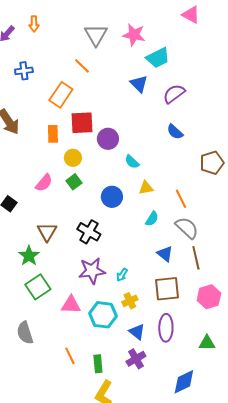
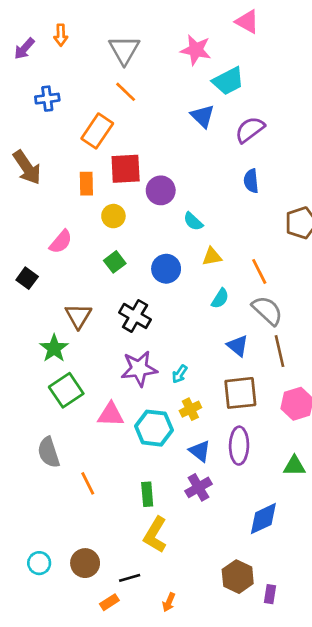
pink triangle: (191, 15) -> (247, 22), moved
gray triangle: (96, 35) -> (124, 50), moved
blue semicircle: (175, 132) -> (251, 181), turned 42
green square: (74, 182) -> (115, 262), moved
pink semicircle: (44, 183) -> (61, 242), moved
orange line: (70, 356) -> (88, 483), moved

